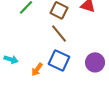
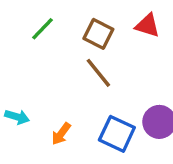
blue square: (59, 60) -> (117, 134), moved

